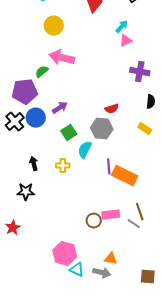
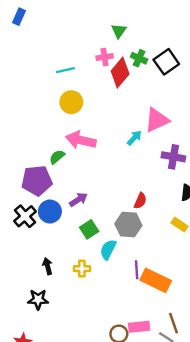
cyan arrow: (122, 27) -> (134, 138), moved
pink triangle: (126, 41) -> (157, 120), size x1.6
red semicircle: (112, 109) -> (140, 201), turned -48

